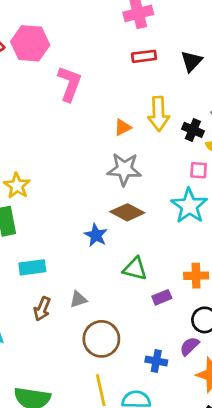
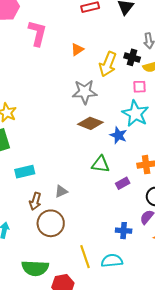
yellow arrow: (159, 114) -> (108, 64), moved, turned 30
orange triangle: (123, 127) -> (77, 49), moved
blue star: (96, 235) -> (118, 135), moved
brown circle: (101, 339) -> (51, 223), moved

